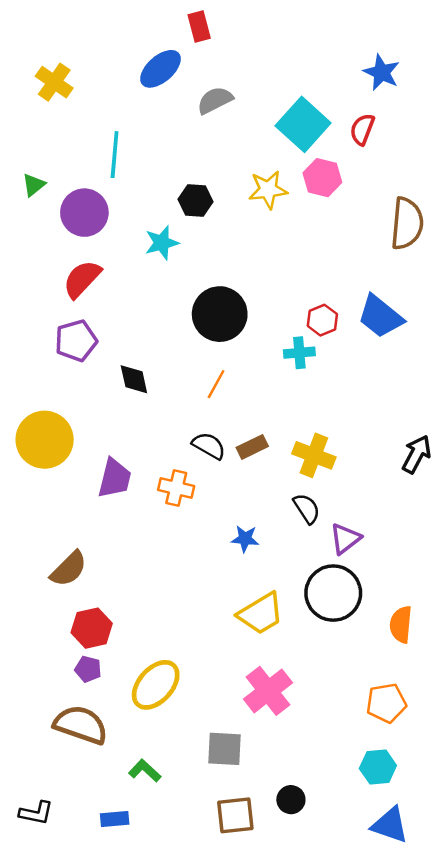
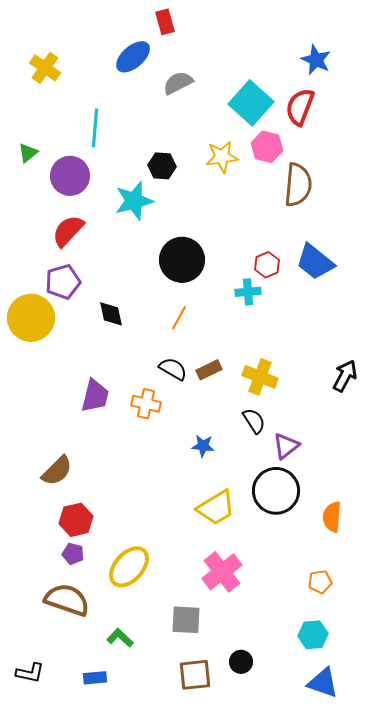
red semicircle: (362, 129) -> (300, 107), size x1.4
brown semicircle: (407, 223) -> (298, 185), moved
cyan star: (162, 243) -> (134, 201), size x1.4
yellow circle: (45, 440) -> (31, 318), moved
orange pentagon: (386, 703) -> (320, 582), size x0.7

